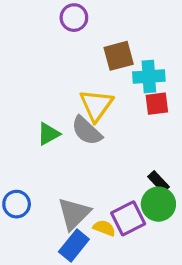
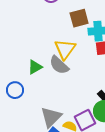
blue circle: (17, 204) -> (15, 90), moved

